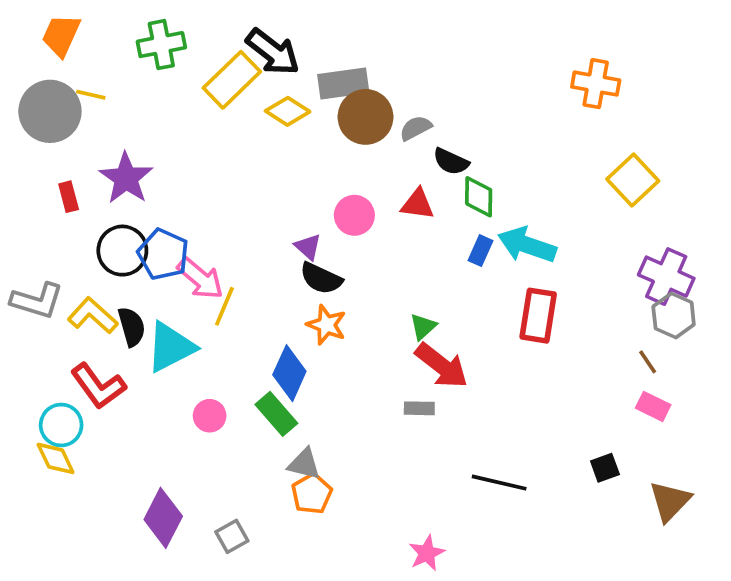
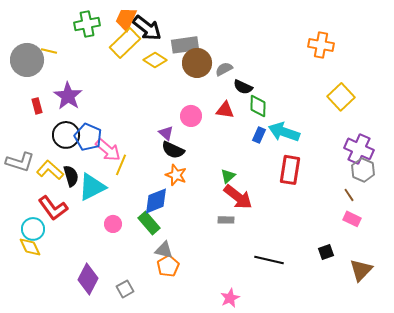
orange trapezoid: (61, 35) -> (126, 19), moved
blue diamond: (289, 373) -> (156, 201), turned 44

